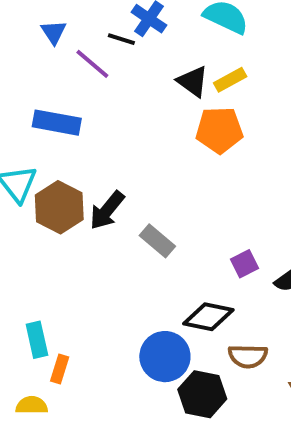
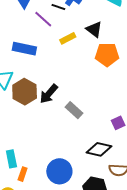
yellow rectangle: (230, 80) -> (68, 38), moved
blue circle: (165, 357) -> (59, 171), moved

